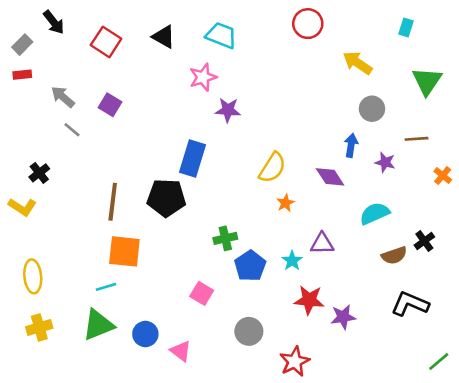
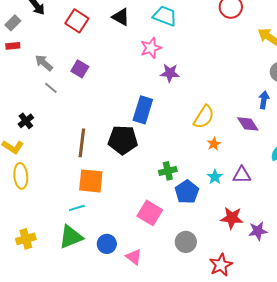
cyan star: (292, 261) -> (215, 177), moved
yellow ellipse: (33, 276) -> (21, 176), moved
pink square: (202, 293) -> (150, 213), size x1.4

